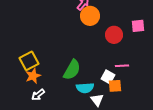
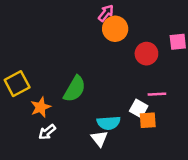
yellow square: (29, 61) -> (17, 84), moved
green semicircle: (72, 70) -> (75, 89), moved
white triangle: (97, 100) -> (99, 139), moved

